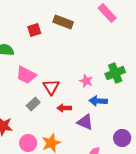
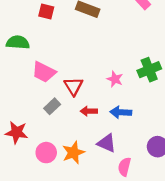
red square: (34, 30) -> (46, 12), moved, turned 32
blue arrow: (98, 101) -> (121, 112), moved
purple triangle: (85, 122) -> (107, 143), moved

